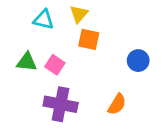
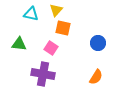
pink square: (55, 65) -> (51, 48), moved
orange semicircle: (117, 104) -> (96, 77), moved

